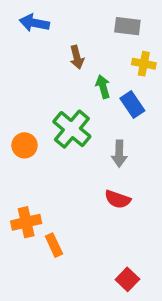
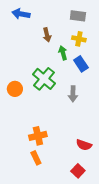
yellow cross: (144, 64) -> (79, 39), moved
red semicircle: (118, 199) -> (84, 145), moved
orange cross: (26, 222) -> (38, 136), moved
orange rectangle: (54, 245) -> (36, 158), moved

